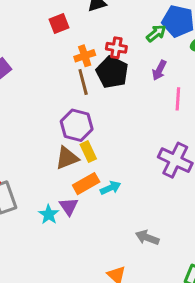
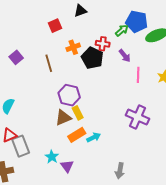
red cross: (116, 48) -> (103, 44), moved
purple arrow: (159, 70) -> (125, 56), turned -64
brown line: (83, 82) -> (49, 63), moved
purple triangle: (69, 206) -> (67, 166), moved
gray arrow: (147, 238) -> (120, 171), turned -98

